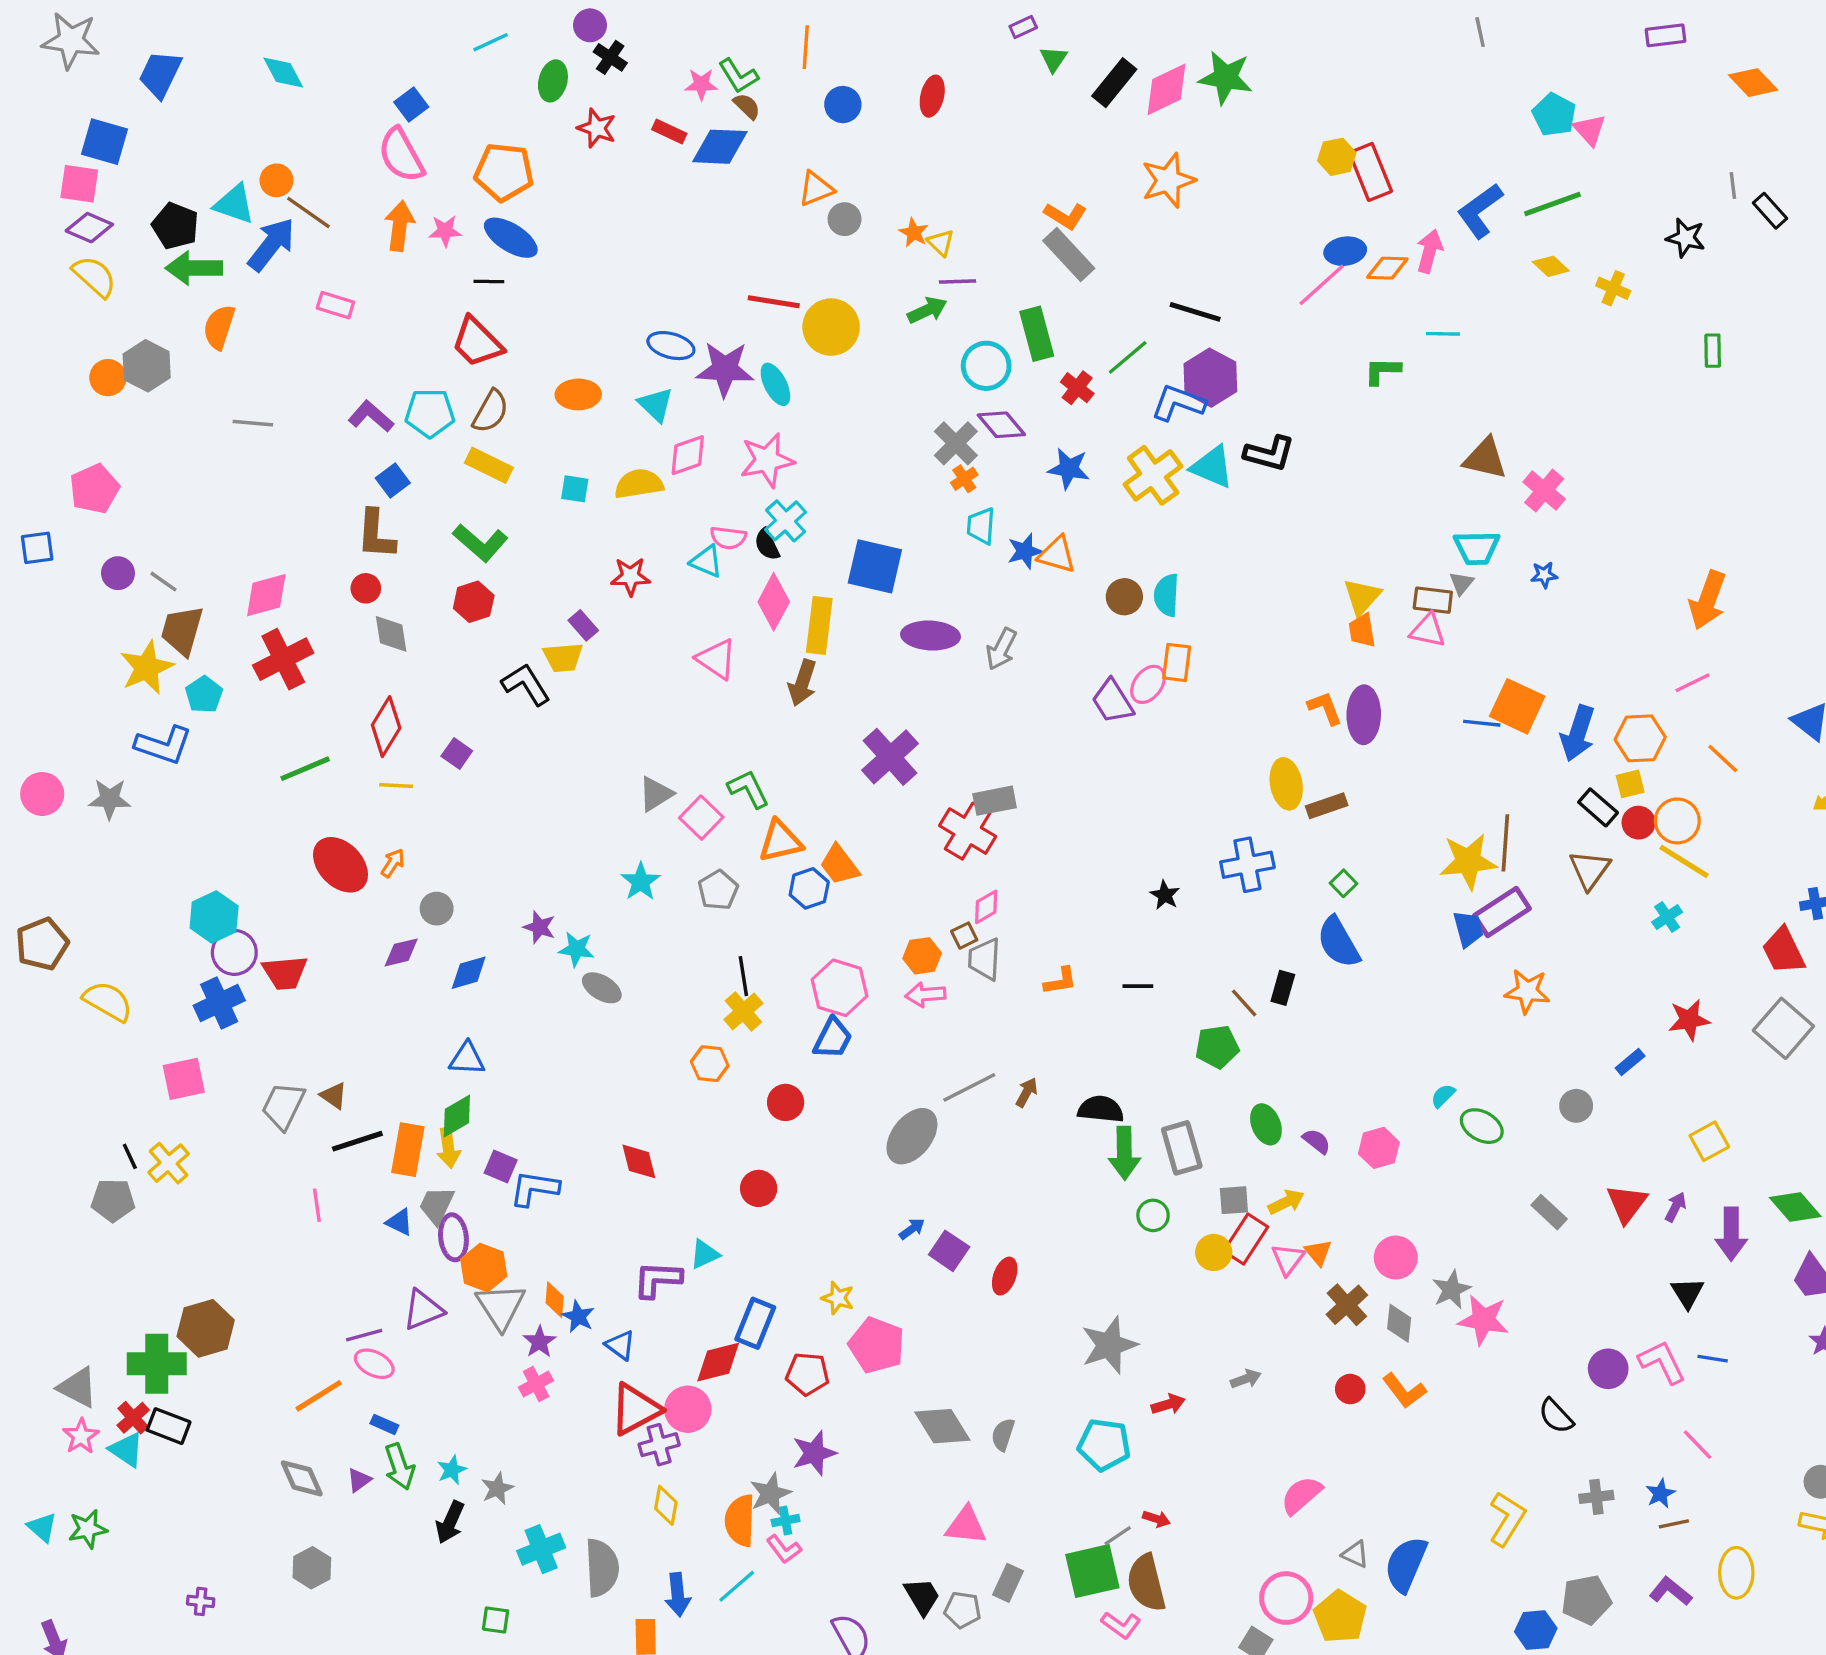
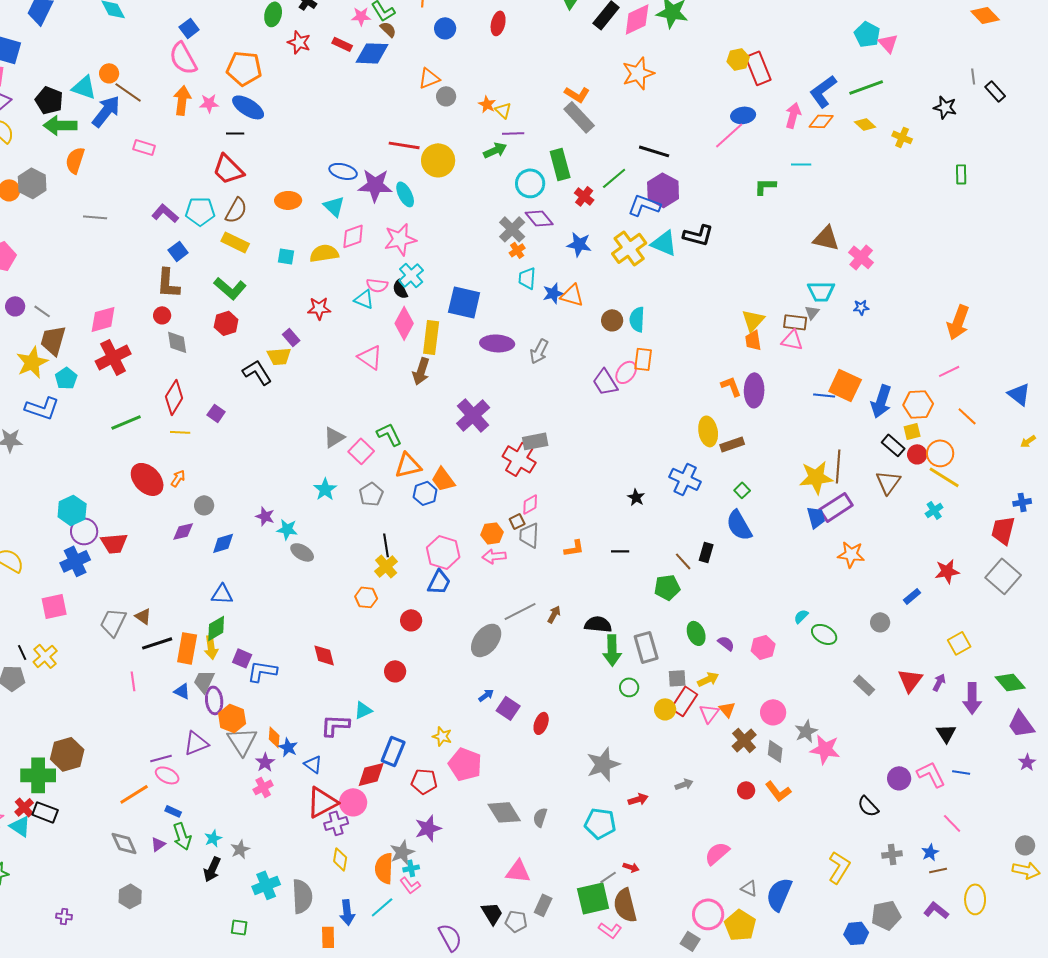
orange diamond: (1387, 268) -> (821, 121), moved
blue cross: (1247, 865) -> (685, 479), turned 36
red trapezoid: (1783, 951) -> (1003, 530), turned 40

